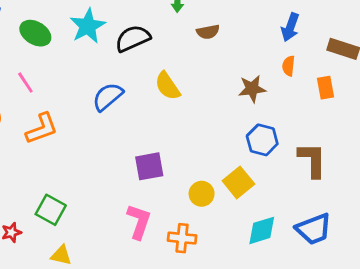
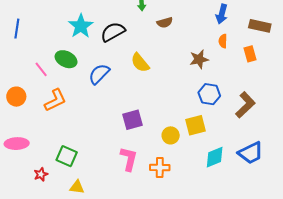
green ellipse: (35, 33) -> (66, 59), moved
brown L-shape: (312, 160) -> (245, 105), turned 52
yellow square: (238, 182) -> (195, 125), turned 30

